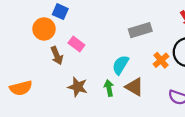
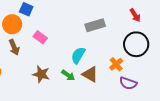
brown arrow: (57, 56) -> (14, 47), moved
orange cross: (161, 60) -> (116, 64), moved
green arrow: (109, 88) -> (68, 75), turned 136

